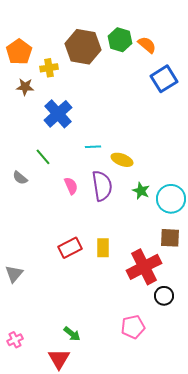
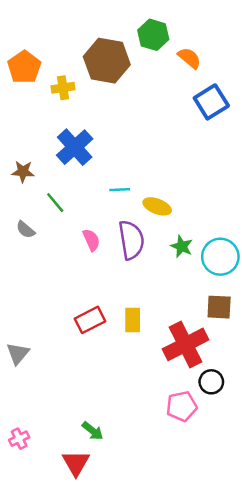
green hexagon: (120, 40) -> (153, 35), moved
brown star: (25, 87) -> (23, 172), moved
pink pentagon: (133, 327) -> (182, 406), moved

